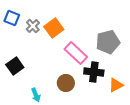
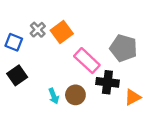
blue square: (12, 18) -> (14, 42), moved
gray pentagon: (108, 42) -> (123, 48), turned 30
cyan arrow: (36, 95) -> (54, 96), moved

